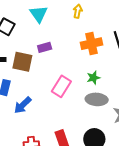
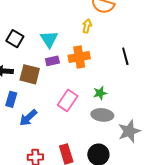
cyan triangle: (39, 14) -> (49, 39), moved
orange cross: (91, 44) -> (79, 57), moved

